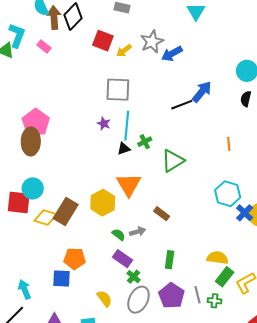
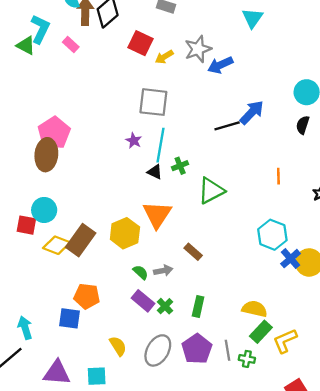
black triangle: (124, 149) -> (155, 172), turned 40
red square: (19, 202) -> (26, 225), size x0.7
green cross: (134, 277) -> (165, 306), moved

